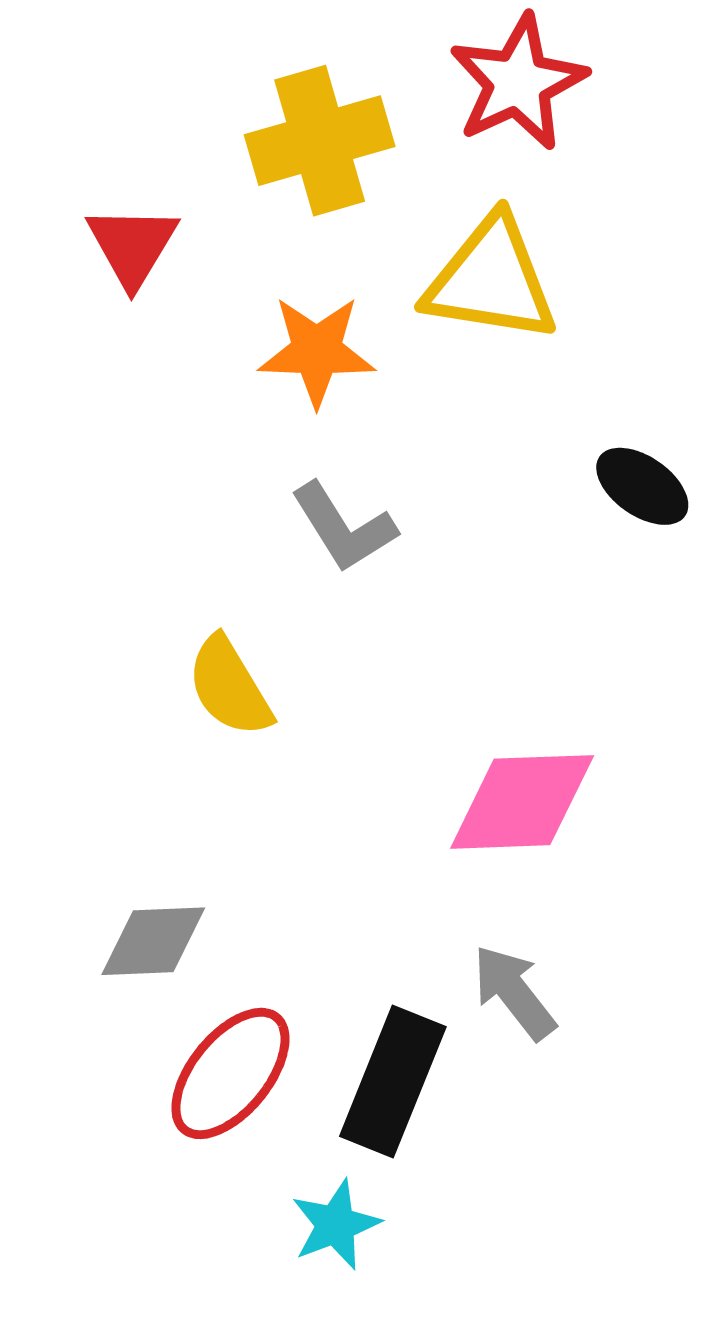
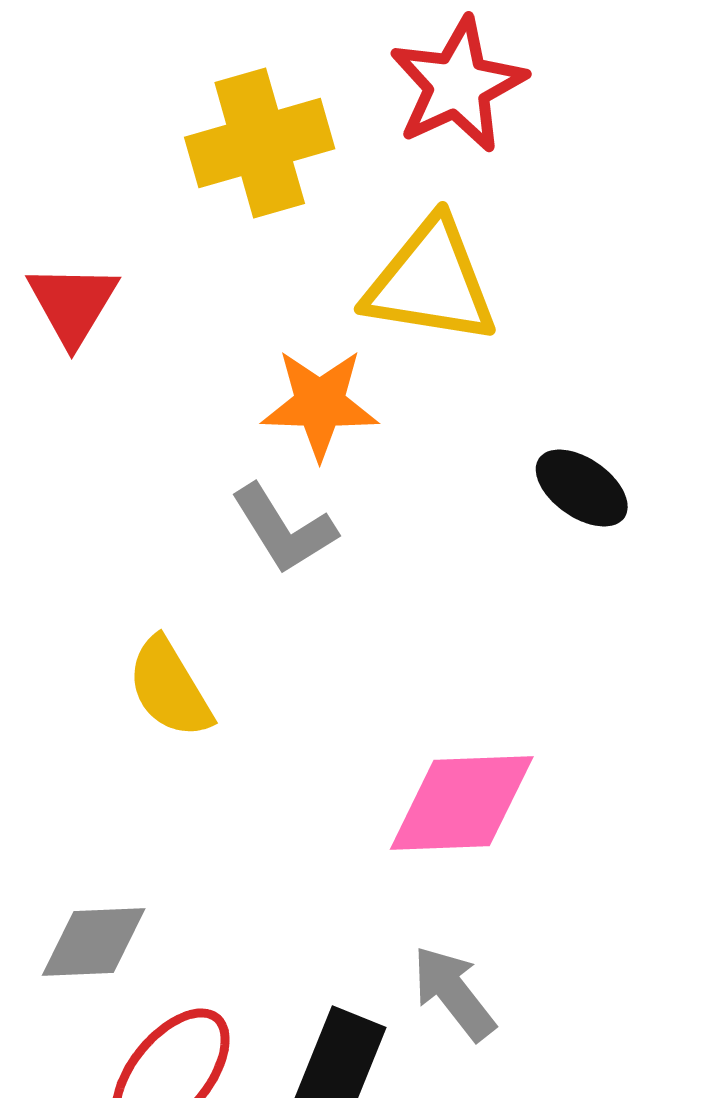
red triangle: (132, 246) -> (73, 304), moved
orange star: (317, 351) -> (320, 404), moved

